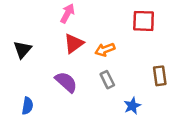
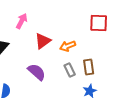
pink arrow: (67, 13) -> (22, 21), moved
brown rectangle: (160, 76) -> (89, 67), moved

